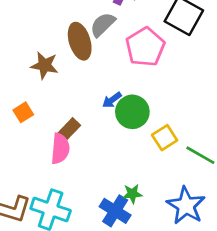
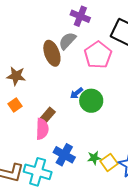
brown star: (45, 65) -> (16, 76), moved
yellow square: (165, 138) -> (109, 162), moved
blue cross: (115, 211) -> (64, 155), moved

